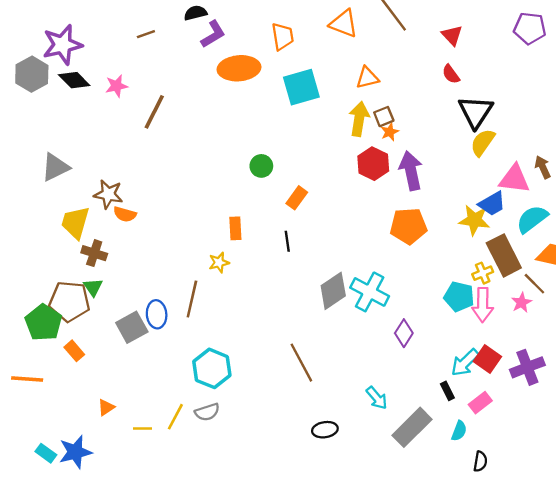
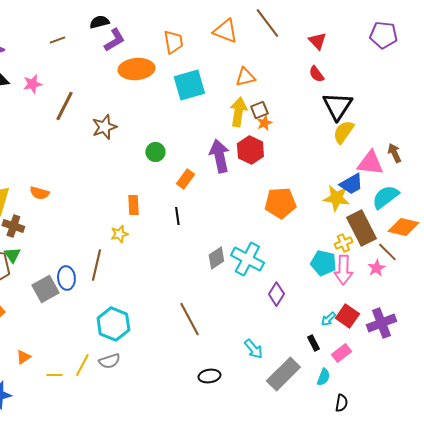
purple arrow: (411, 171) -> (219, 156), moved
brown star: (108, 194) -> (104, 127), moved, turned -30
gray diamond: (333, 291) -> (216, 258), size x0.7
cyan arrow: (465, 363) -> (328, 319), size x0.6

